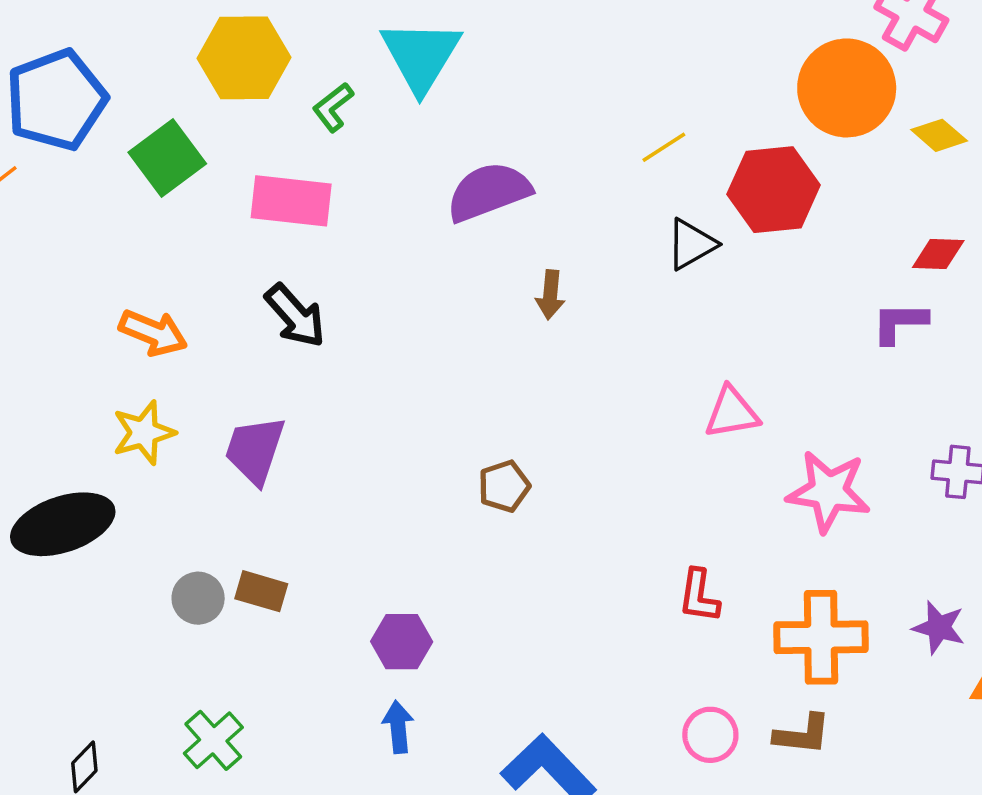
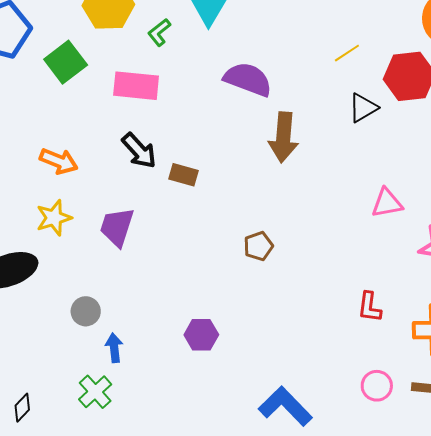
purple semicircle: (489, 192) -> (248, 79), turned 42
brown arrow: (550, 295) -> (283, 137), size x1.8
brown rectangle: (261, 591) -> (183, 175), moved
blue arrow: (398, 727) -> (114, 348), moved

